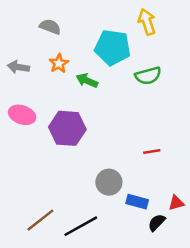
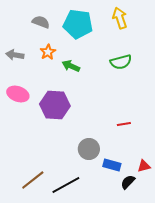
cyan pentagon: (113, 48) -> (78, 24), moved

